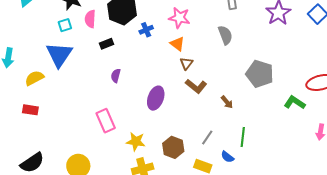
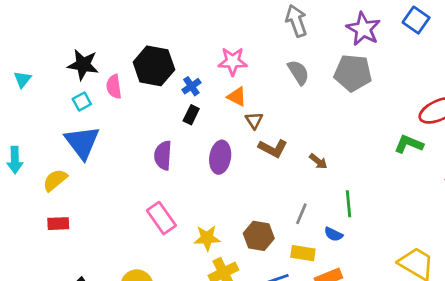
black rectangle: (107, 44) -> (191, 115), moved, turned -32
gray pentagon: (260, 74) -> (353, 73), moved
purple semicircle: (116, 76) -> (163, 155), size x1.5
purple ellipse: (156, 98) -> (220, 157), moved

